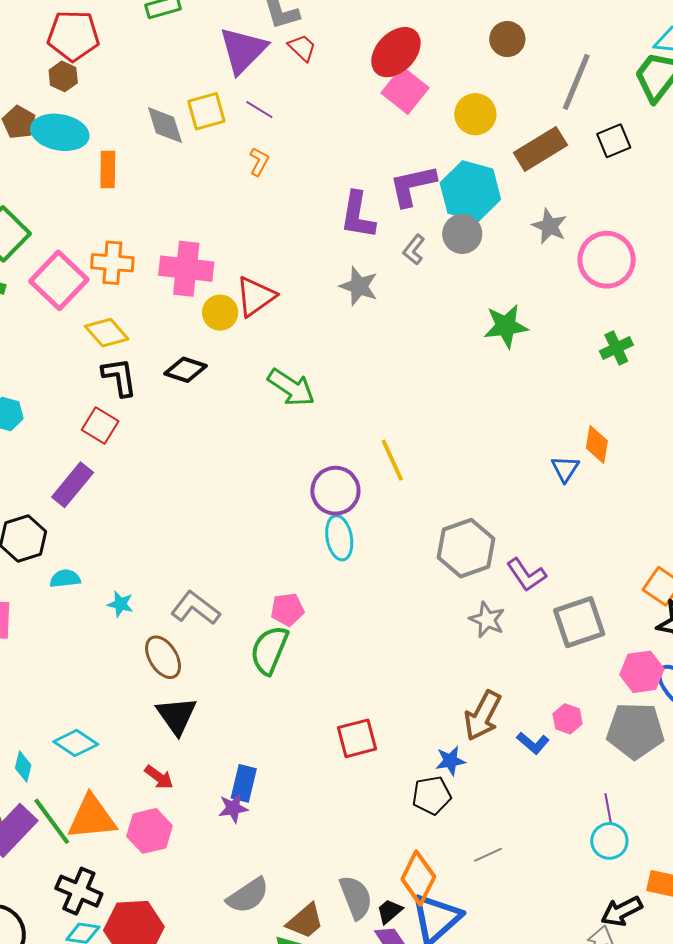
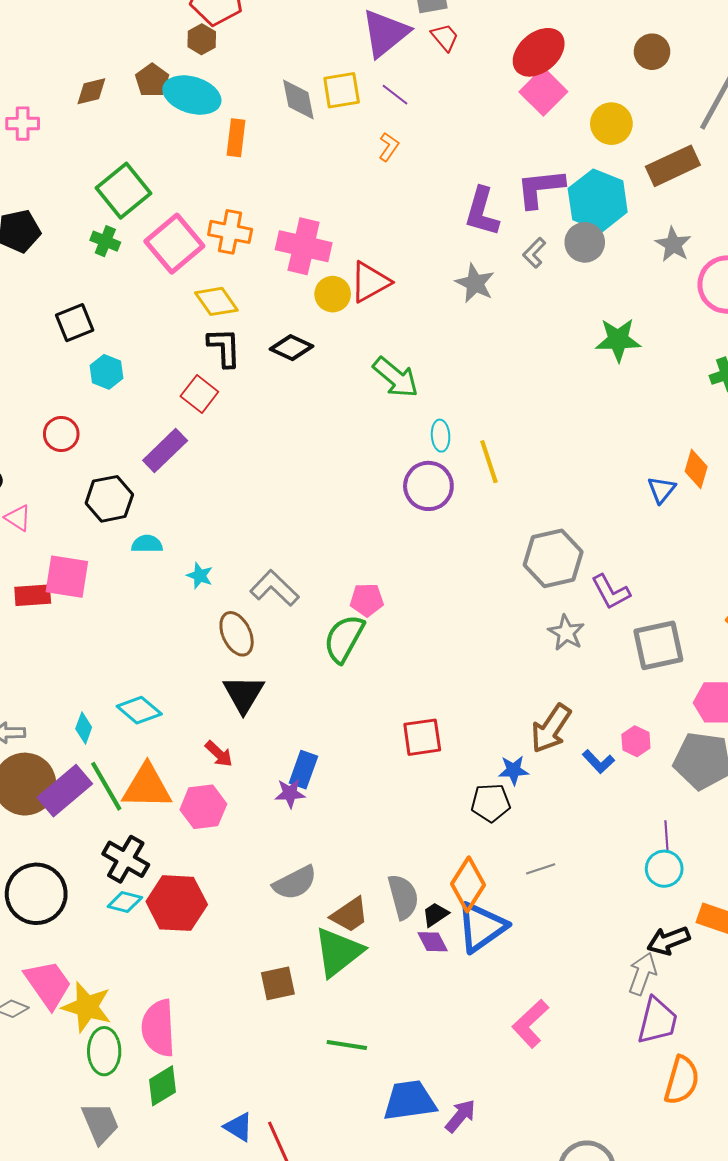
cyan ellipse: (339, 538) -> (441, 436), moved, size x0.7

